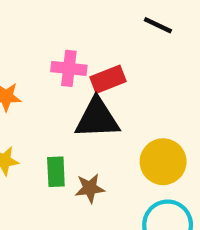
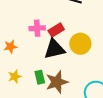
yellow circle: (163, 162) -> (80, 44), moved
brown star: (90, 188) -> (57, 82), size x1.6

